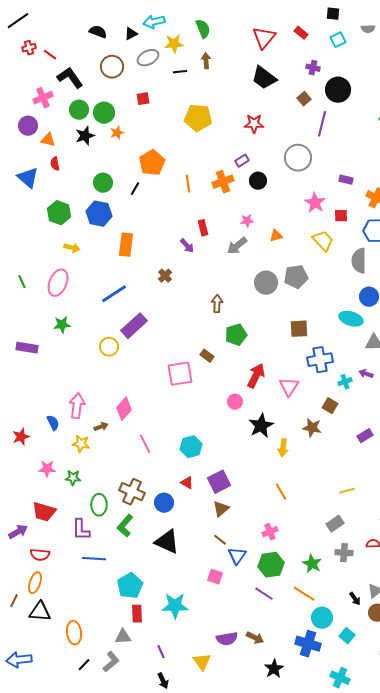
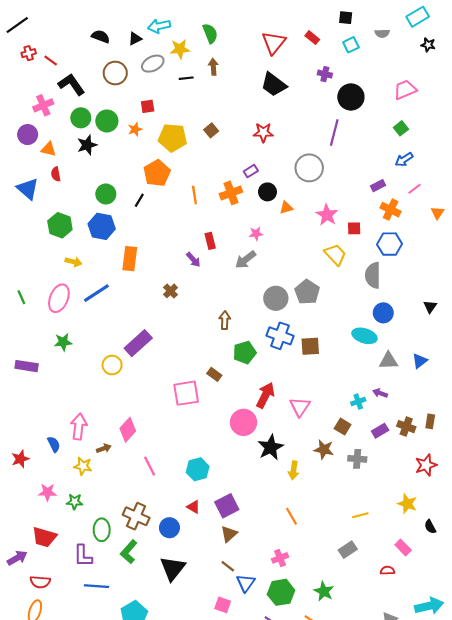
brown square: (304, 99) -> (211, 130), moved
yellow pentagon: (198, 118) -> (173, 138), moved
orange star: (117, 133) -> (135, 129), moved
purple rectangle: (346, 180) -> (378, 186), moved, turned -40
orange triangle: (276, 236) -> (286, 208), moved
gray pentagon: (296, 277) -> (307, 292), turned -30
blue line: (114, 294) -> (96, 293), moved
blue cross: (320, 360) -> (280, 336), moved, turned 30
pink circle: (235, 402) -> (243, 422), size x1.6
purple rectangle: (365, 436) -> (380, 431), moved
black triangle: (167, 542) -> (173, 568), turned 44
gray cross: (344, 553) -> (357, 459), moved

